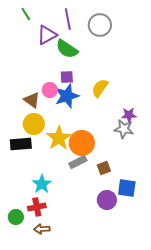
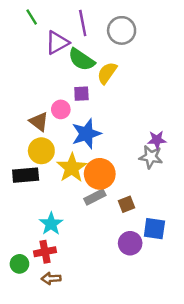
yellow semicircle: (100, 88) -> (107, 73), moved
blue star: (67, 96) -> (86, 134), moved

